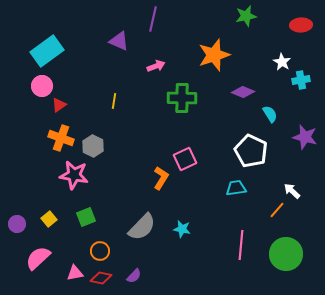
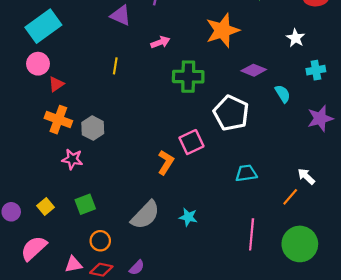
cyan cross: (301, 80) -> (316, 70), moved
yellow line: (114, 101) -> (115, 66), moved
purple star: (305, 137) -> (320, 118), turned -30
white pentagon: (251, 151) -> (231, 113), moved
pink star: (74, 175) -> (72, 159), size x0.7

